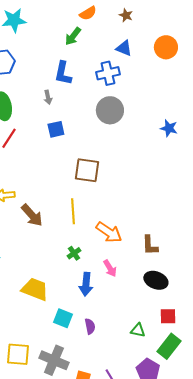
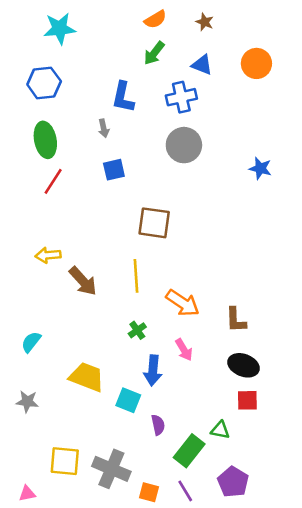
green arrow: (73, 36) -> (154, 53), moved
red square: (168, 316) -> (247, 400), moved
cyan square: (63, 318) -> (128, 400), moved
green rectangle: (169, 346) -> (189, 451), moved

